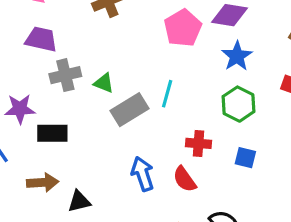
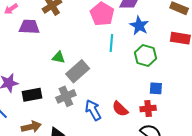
purple trapezoid: (41, 39) -> (29, 27), moved
gray cross: (65, 75) -> (66, 96), moved
cyan line: (167, 94) -> (111, 43), moved
red cross: (198, 143) -> (148, 109), moved

